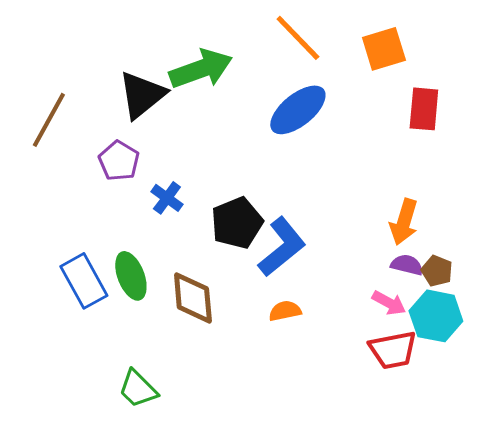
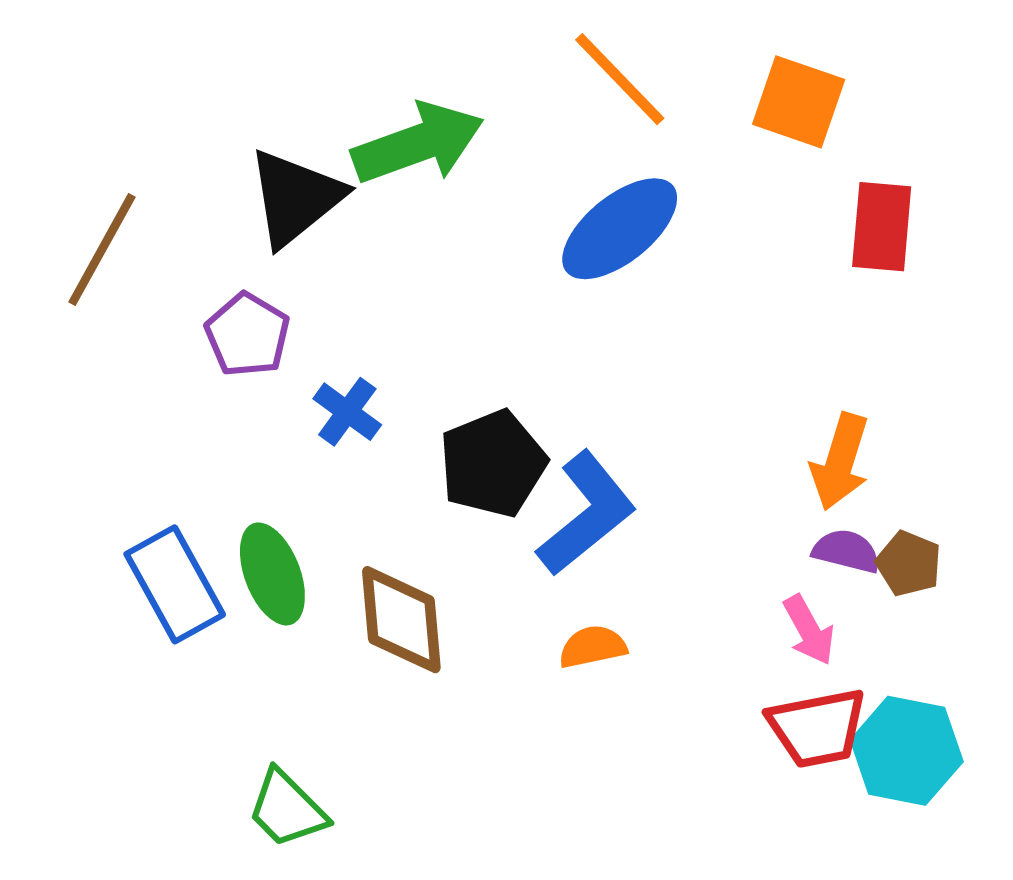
orange square: (384, 49) -> (799, 102), turned 36
pink arrow: (389, 303) -> (809, 630), turned 32
cyan hexagon: (436, 316) -> (907, 751), moved

